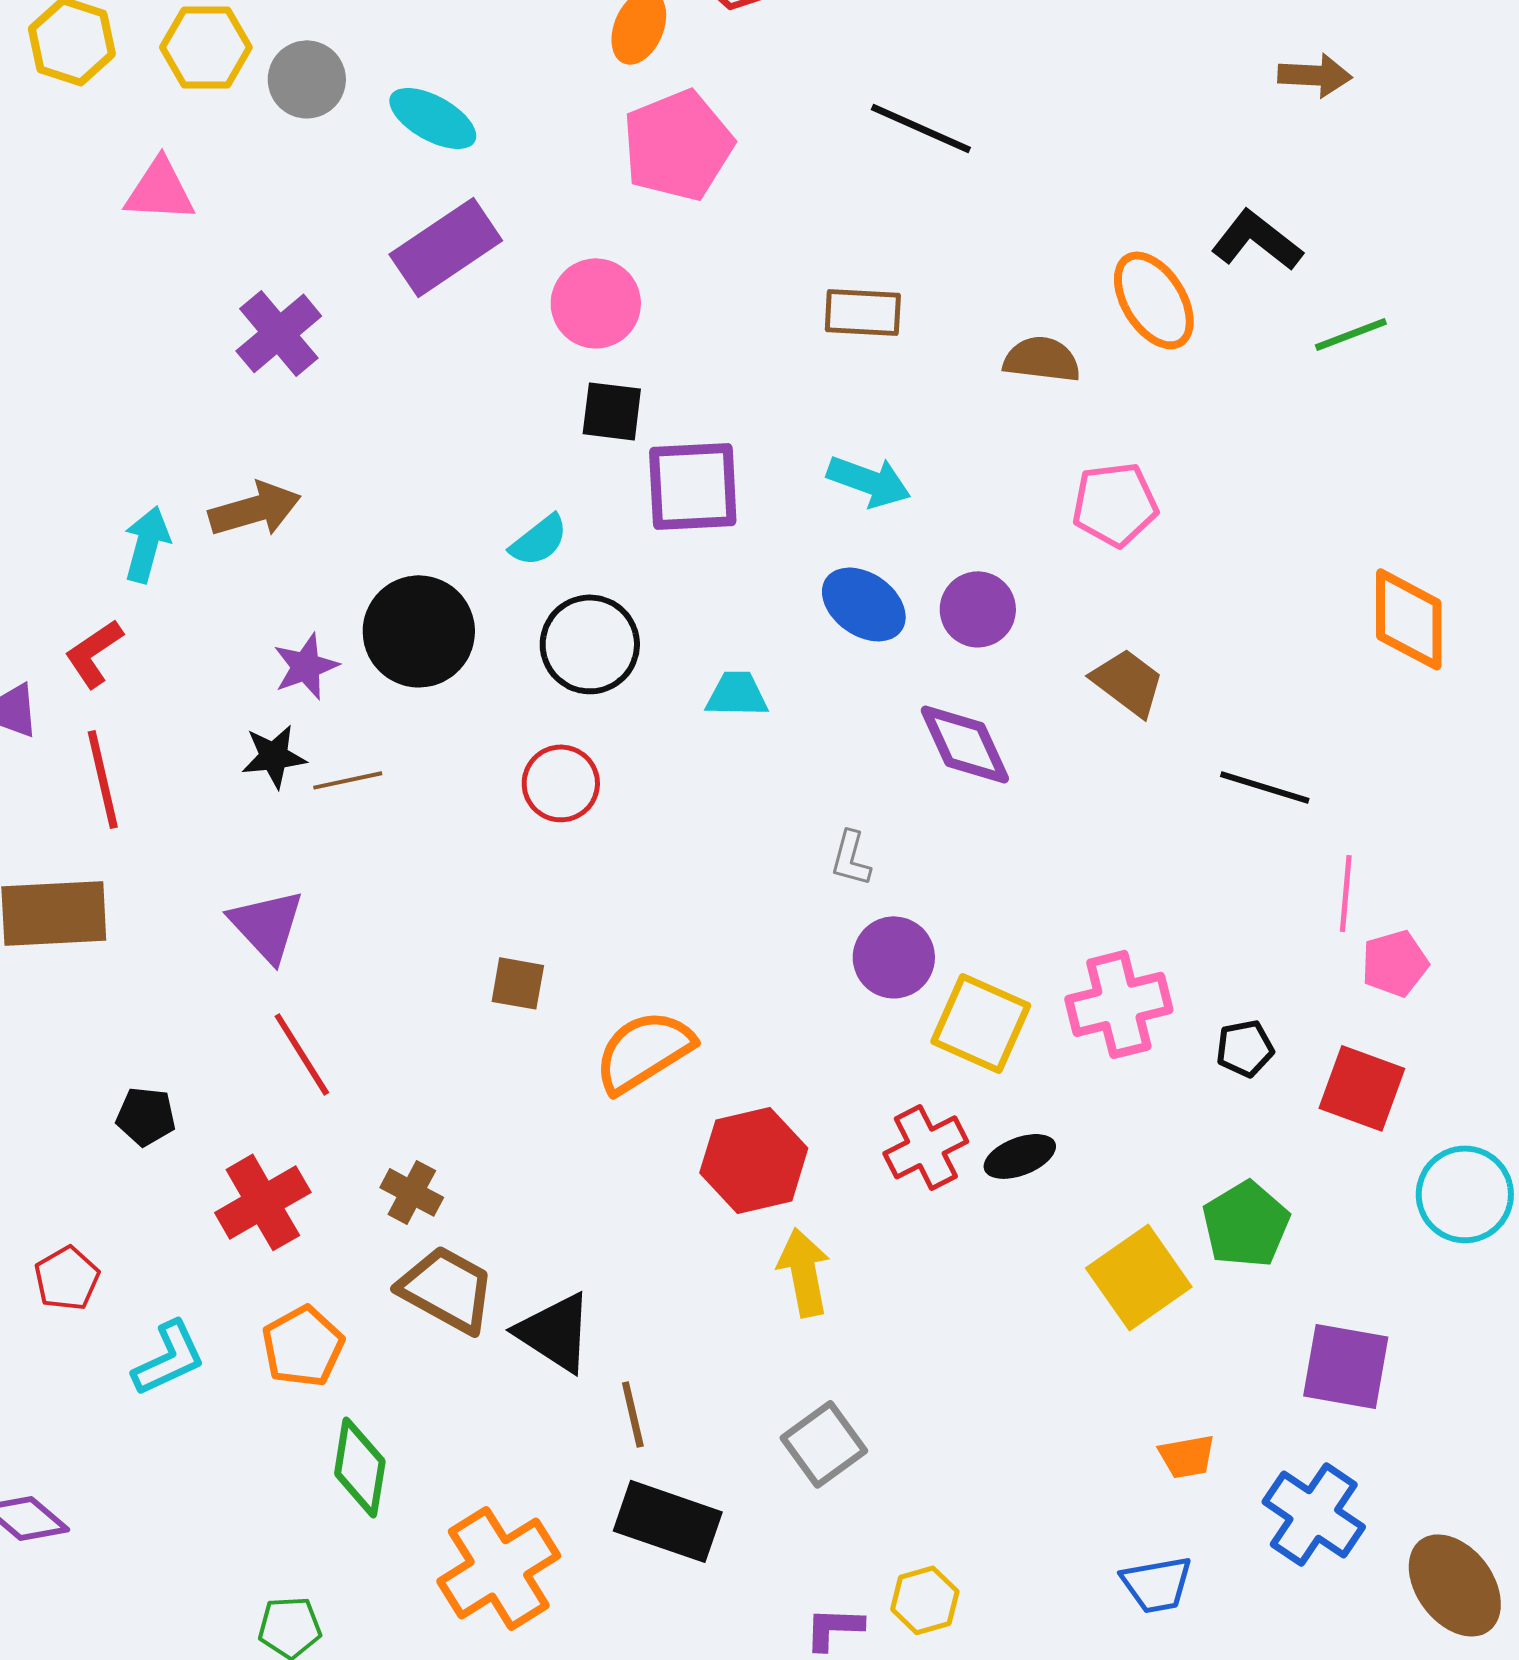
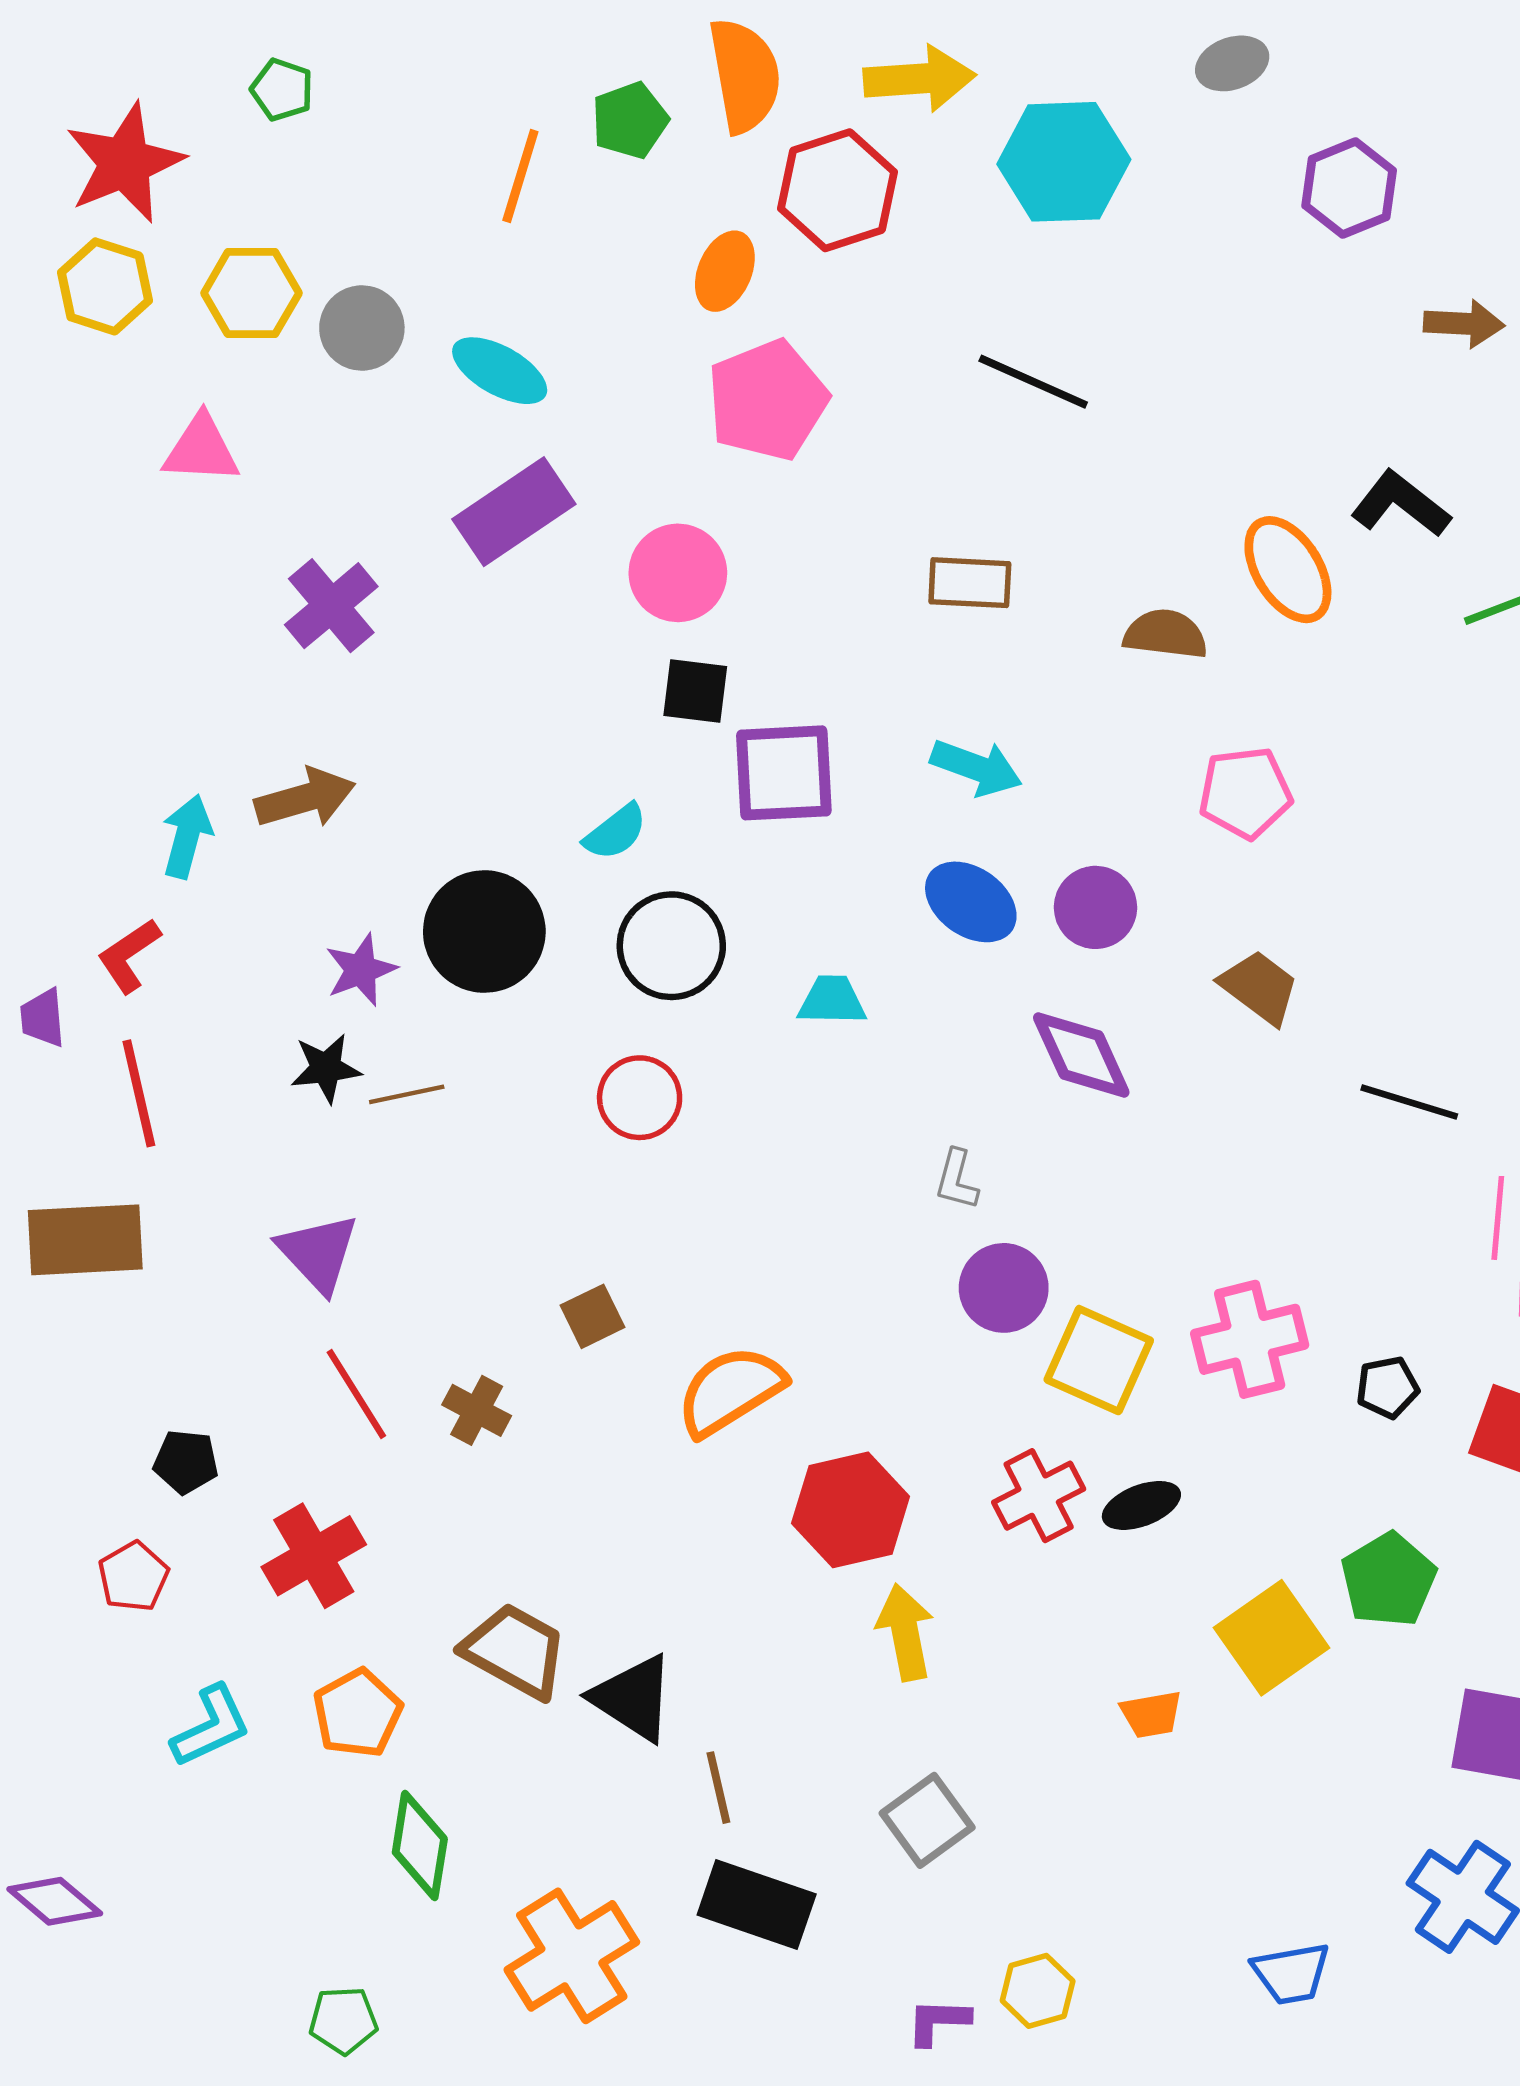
brown square: (518, 983) -> (593, 1316), turned -36
brown cross: (412, 1192) -> (477, 1410), moved
red pentagon: (67, 1278) -> (133, 1577), moved
orange trapezoid: (1187, 1456) -> (1151, 1714), moved

